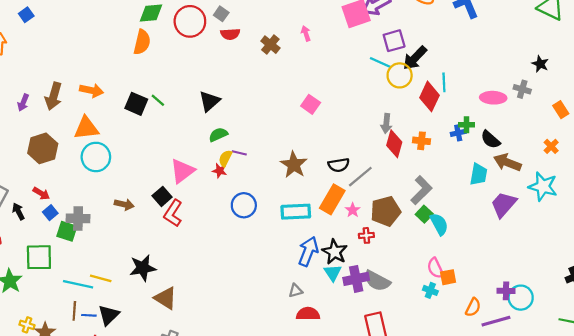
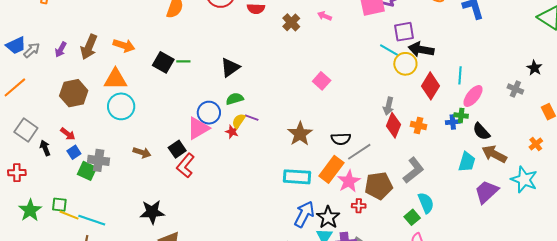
pink arrow: (306, 33) -> (325, 16), turned -56
black arrow: (415, 58) -> (421, 50), turned 50
cyan line: (444, 82) -> (460, 75), moved
pink ellipse: (493, 98) -> (473, 96), moved, turned -60
green line: (158, 100) -> (183, 61), turned -48
blue circle: (244, 205) -> (209, 113), moved
pink star: (353, 210) -> (349, 181), size x1.6
green square: (424, 214) -> (412, 217), moved
green square: (39, 257) -> (59, 205), moved, size x0.6
yellow line: (101, 278) -> (69, 215), moved

